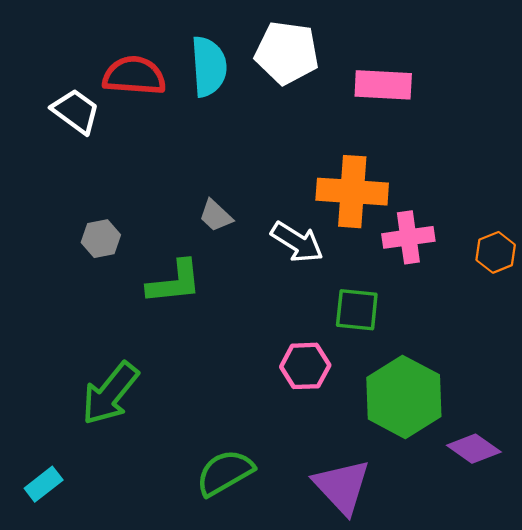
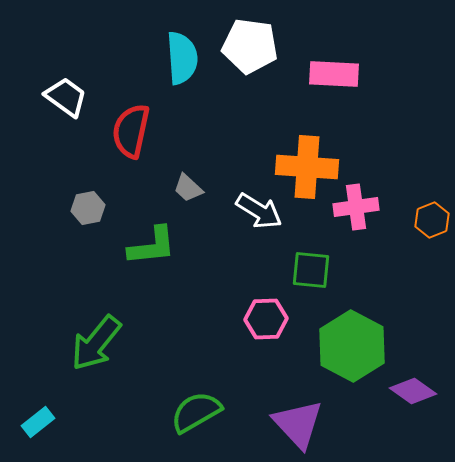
red semicircle: (134, 76) -> (131, 131), moved, turned -82

